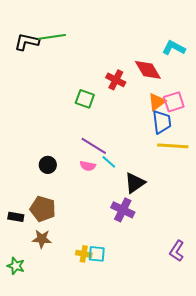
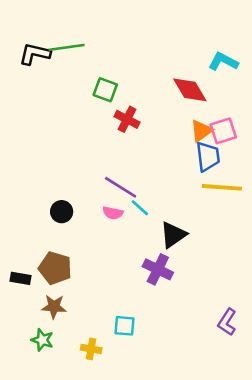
red cross: (116, 80) -> (127, 119), moved
green square: (85, 99) -> (105, 90), moved
yellow cross: (84, 254) -> (91, 349), moved
green star: (16, 266) -> (42, 340), moved

